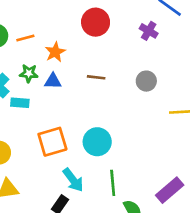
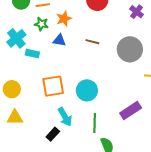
green star: (29, 73) -> (41, 24), moved
gray circle: (146, 81) -> (130, 49), size x1.6
purple rectangle: (170, 190) -> (131, 111), moved

